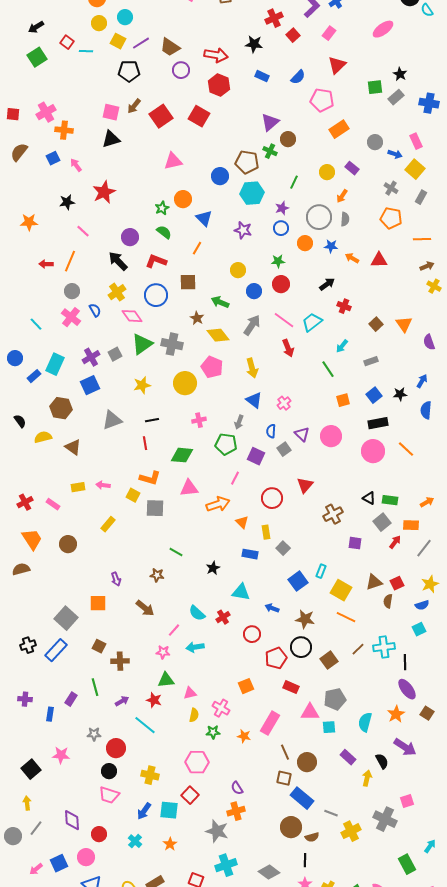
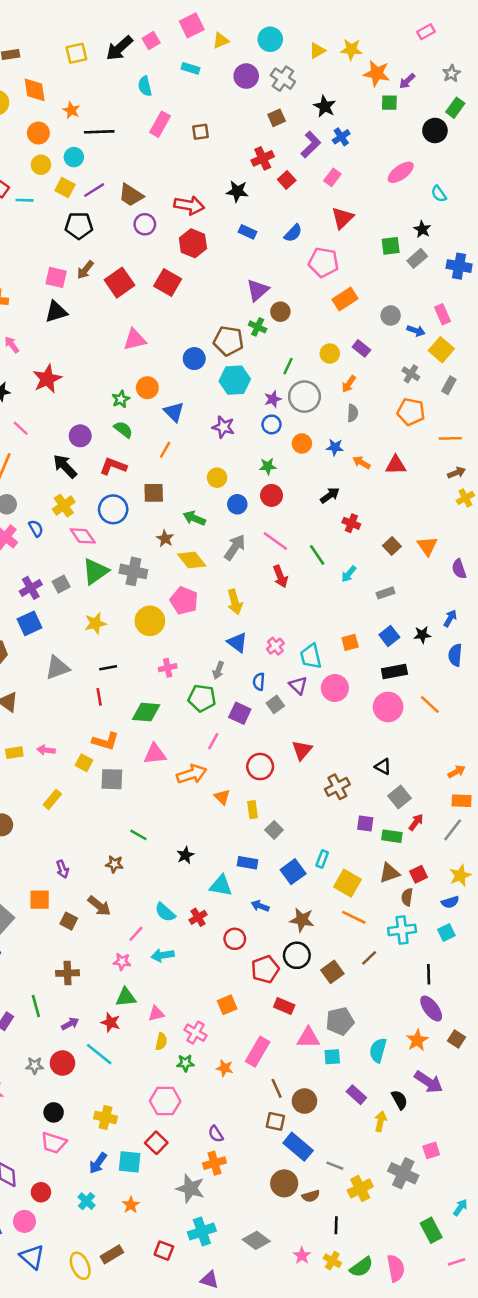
cyan semicircle: (427, 10) -> (439, 194), moved
gray circle: (319, 217) -> (304, 397), moved
yellow cross: (434, 286) -> (465, 498), turned 32
cyan trapezoid: (312, 322) -> (311, 656), moved, turned -65
green line: (328, 369) -> (317, 555), moved
green rectangle: (390, 500) -> (392, 836), moved
orange rectangle: (411, 525) -> (462, 801), moved
blue rectangle: (250, 554) -> (247, 863), moved
brown square: (99, 646) -> (69, 921), moved
cyan cross: (384, 647) -> (402, 930), moved
red circle: (116, 748) -> (62, 1063), moved
black line: (305, 860) -> (336, 1225), moved

